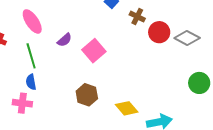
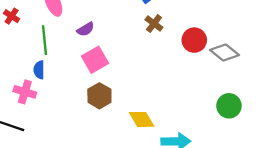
brown cross: (137, 17) -> (154, 24), moved
pink square: (94, 51) -> (95, 60), moved

